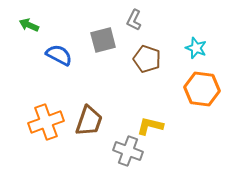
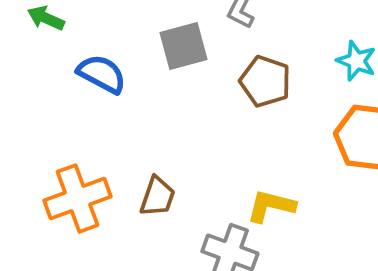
brown trapezoid: (89, 121) -> (157, 197), size x0.7

